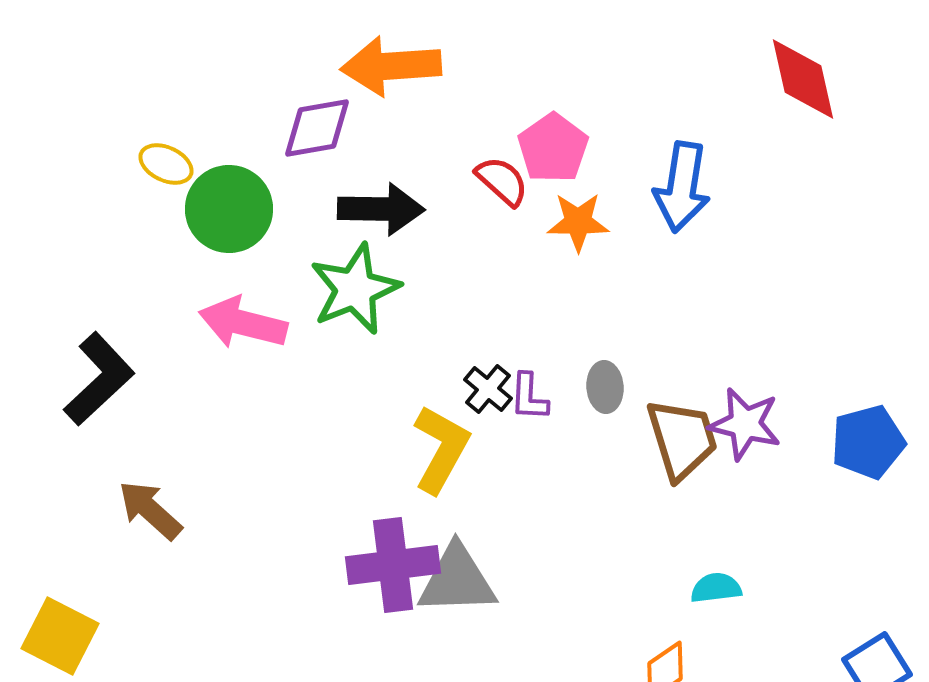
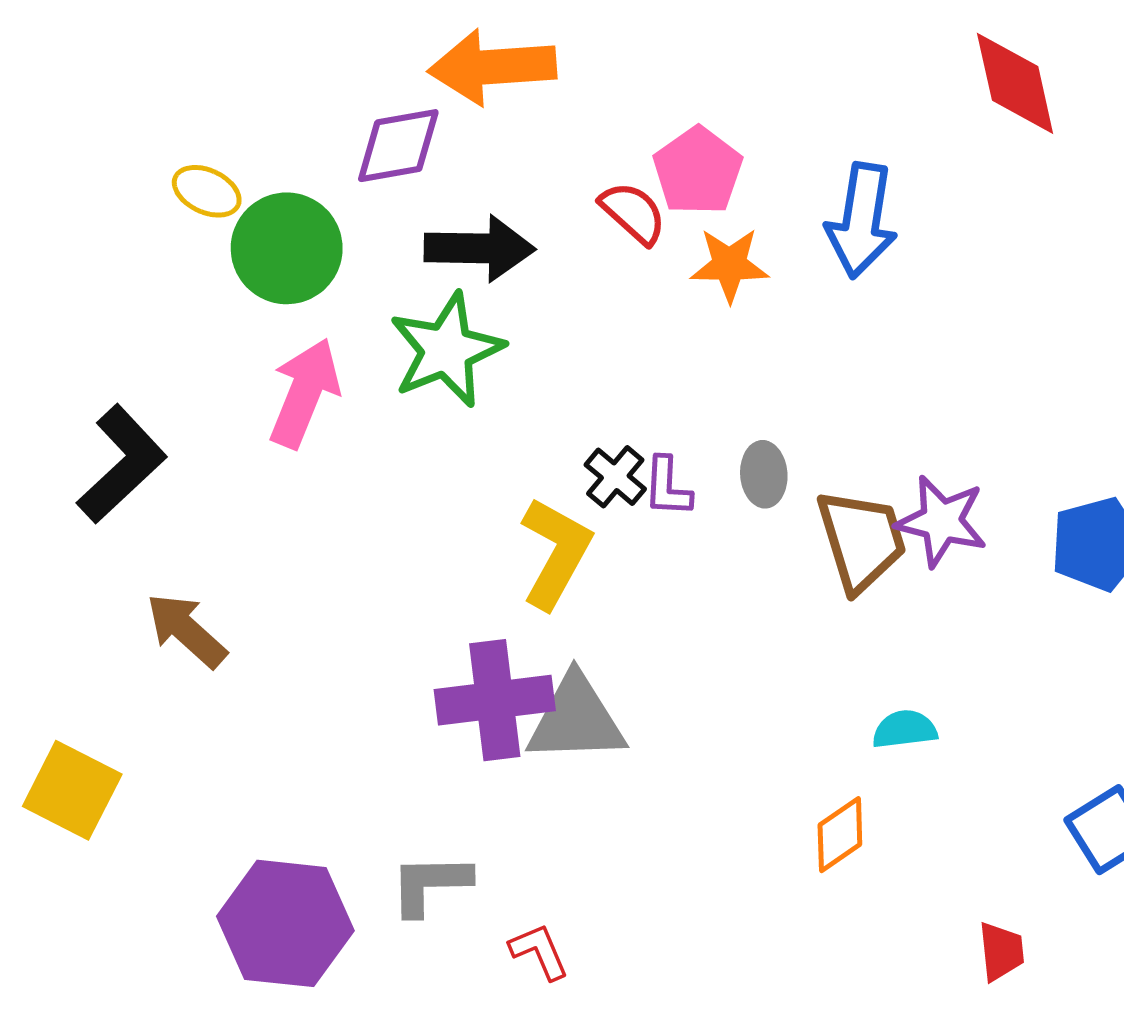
pink arrow: (243, 323) -> (304, 393), turned 98

